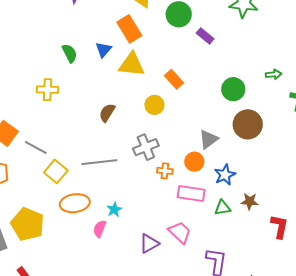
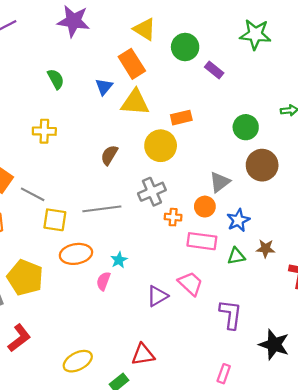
green semicircle: (70, 53) -> (56, 79), moved
orange rectangle: (174, 79) -> (181, 118), turned -60
yellow circle: (154, 105) -> (161, 146), size x1.5
yellow square: (56, 171) -> (55, 220), turned -30

